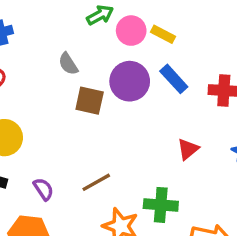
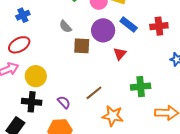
red triangle: (188, 149) -> (120, 54), moved
green cross: (161, 205) -> (141, 87), moved

